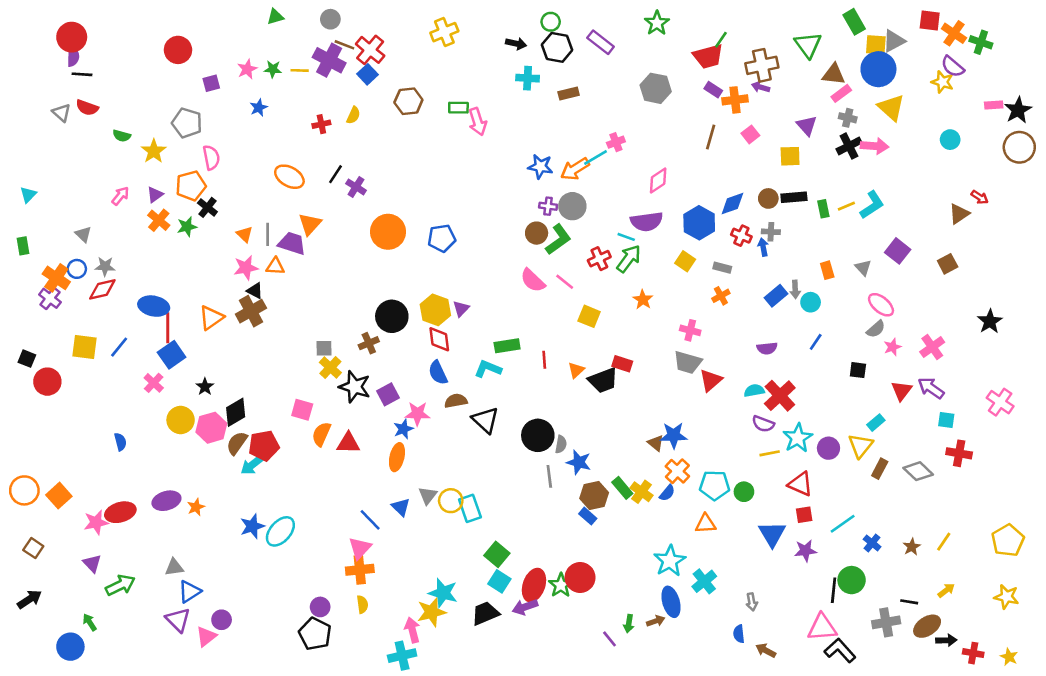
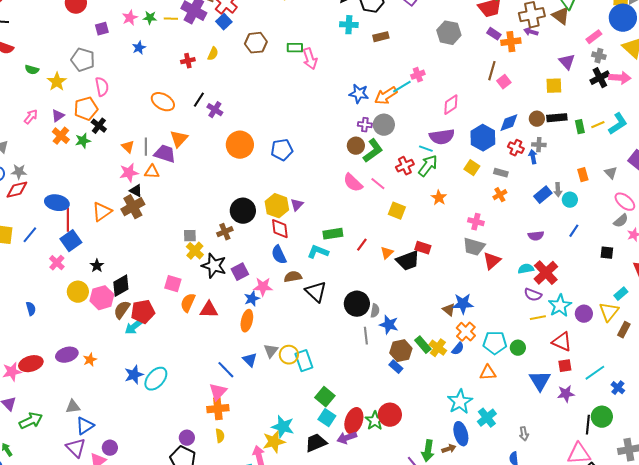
brown triangle: (834, 74) -> (561, 16), moved, turned 30
pink square: (750, 134) -> (504, 82), moved
red line: (544, 360) -> (362, 245), turned 40
green arrow: (629, 624) -> (428, 451), size x1.5

